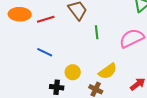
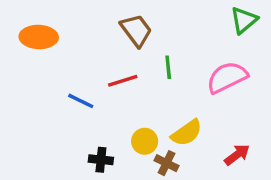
red line: (46, 19) -> (123, 81), moved
yellow circle: (73, 72) -> (145, 141), moved

